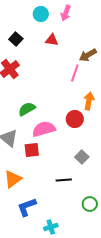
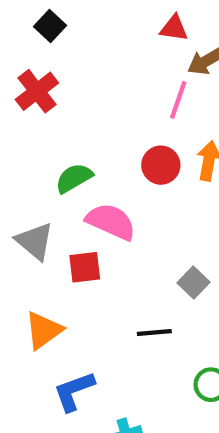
red triangle: (52, 40) -> (174, 28), moved
red circle: (75, 119) -> (161, 165), moved
pink semicircle: (44, 129) -> (111, 222), turned 40

